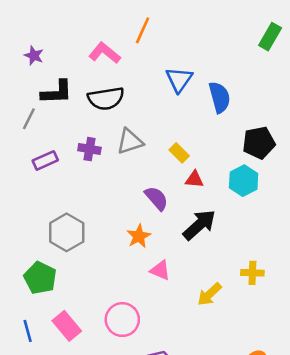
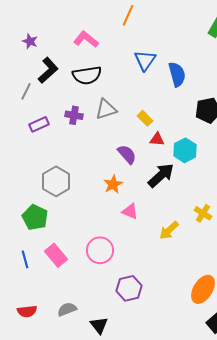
orange line: (143, 30) -> (128, 15), moved
black L-shape: (57, 92) -> (48, 70), turned -40
cyan hexagon: (244, 181) -> (185, 150), moved
yellow cross: (252, 273) -> (203, 213), turned 30

